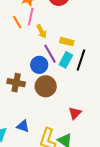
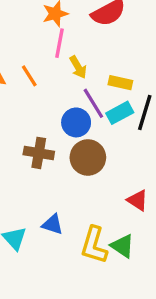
orange line: (17, 22) -> (29, 76), moved
cyan rectangle: (66, 60) -> (120, 113), turned 35
red triangle: (75, 113) -> (138, 200), turned -40

